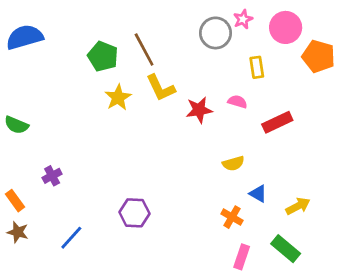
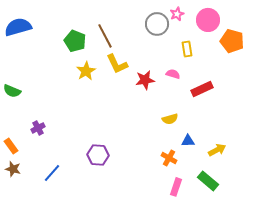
blue triangle: (258, 194) -> (188, 141), turned -32

